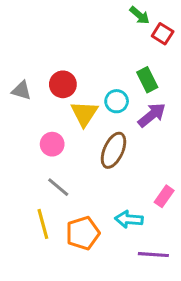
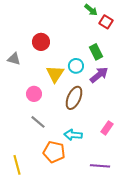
red circle: (63, 84) -> (41, 42), moved
cyan arrow: (129, 219) -> (73, 135), moved
yellow line: (43, 224) -> (17, 165), moved
orange pentagon: (83, 233) -> (54, 152), turned 30

